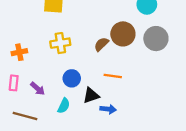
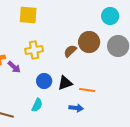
orange line: (113, 76) -> (87, 90), moved
purple arrow: (38, 89) -> (14, 67), moved
black triangle: (91, 95) -> (65, 83), moved

